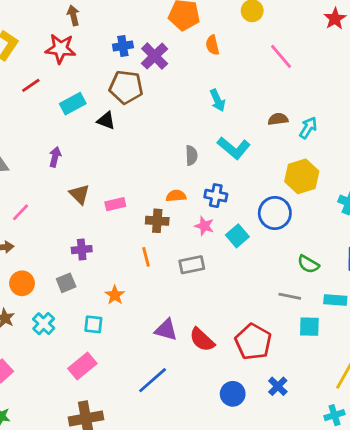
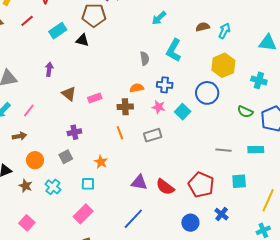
cyan arrow: (218, 100) -> (159, 18), turned 77
cyan L-shape: (234, 148) -> (174, 50), turned 85
green semicircle: (308, 264) -> (245, 112), moved
cyan square: (309, 327) -> (239, 181), moved

